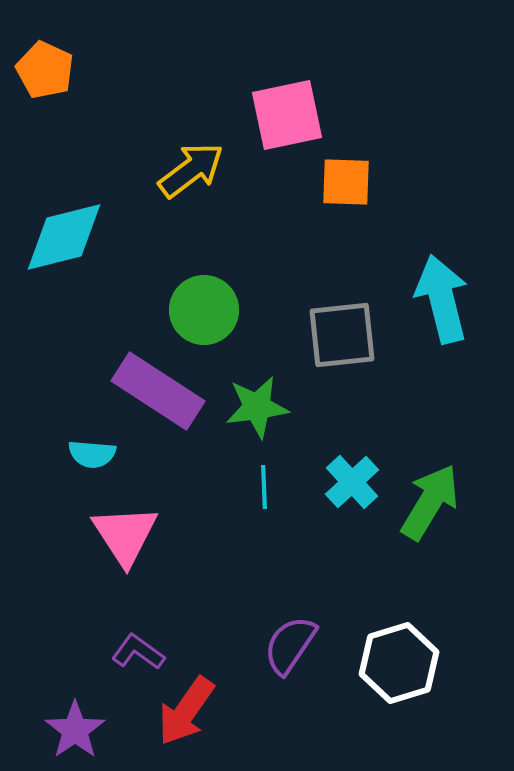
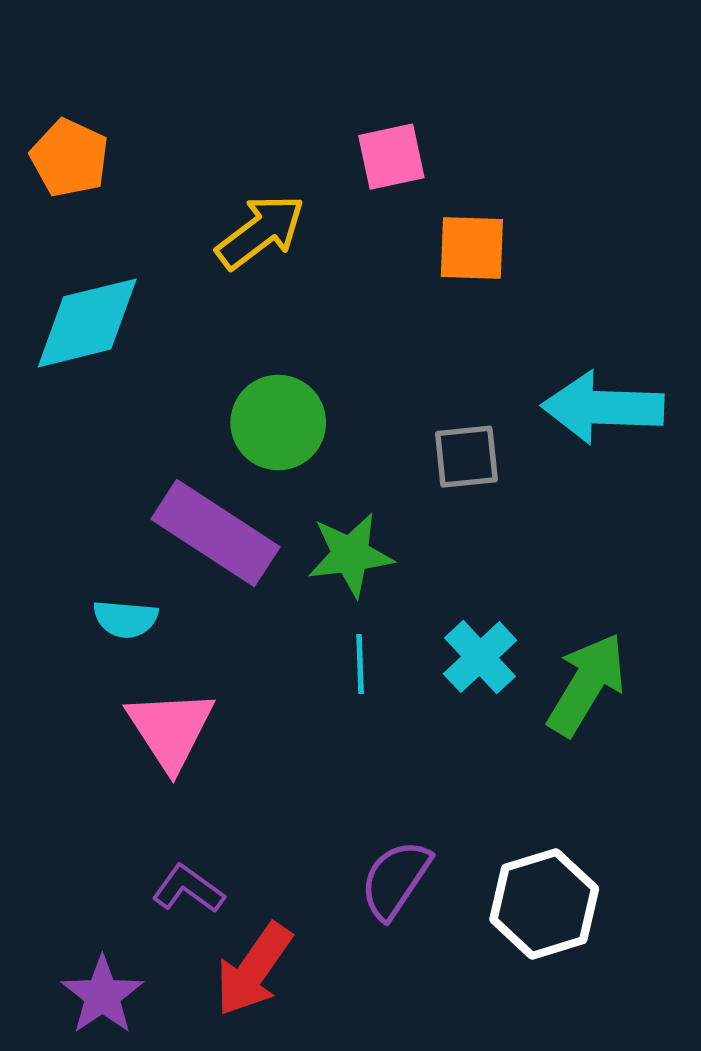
orange pentagon: (45, 70) -> (70, 158), moved
pink square: (287, 115) -> (391, 157), size x0.7
cyan arrow: (442, 299) -> (603, 408), turned -74
gray square: (342, 335) -> (466, 457), size x0.7

